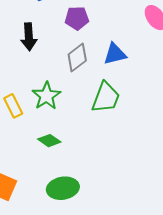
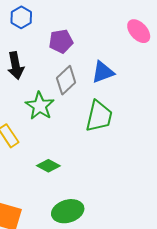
green star: (46, 96) -> (40, 106), moved

